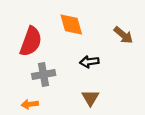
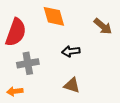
brown triangle: (90, 98) -> (72, 85), turned -42

